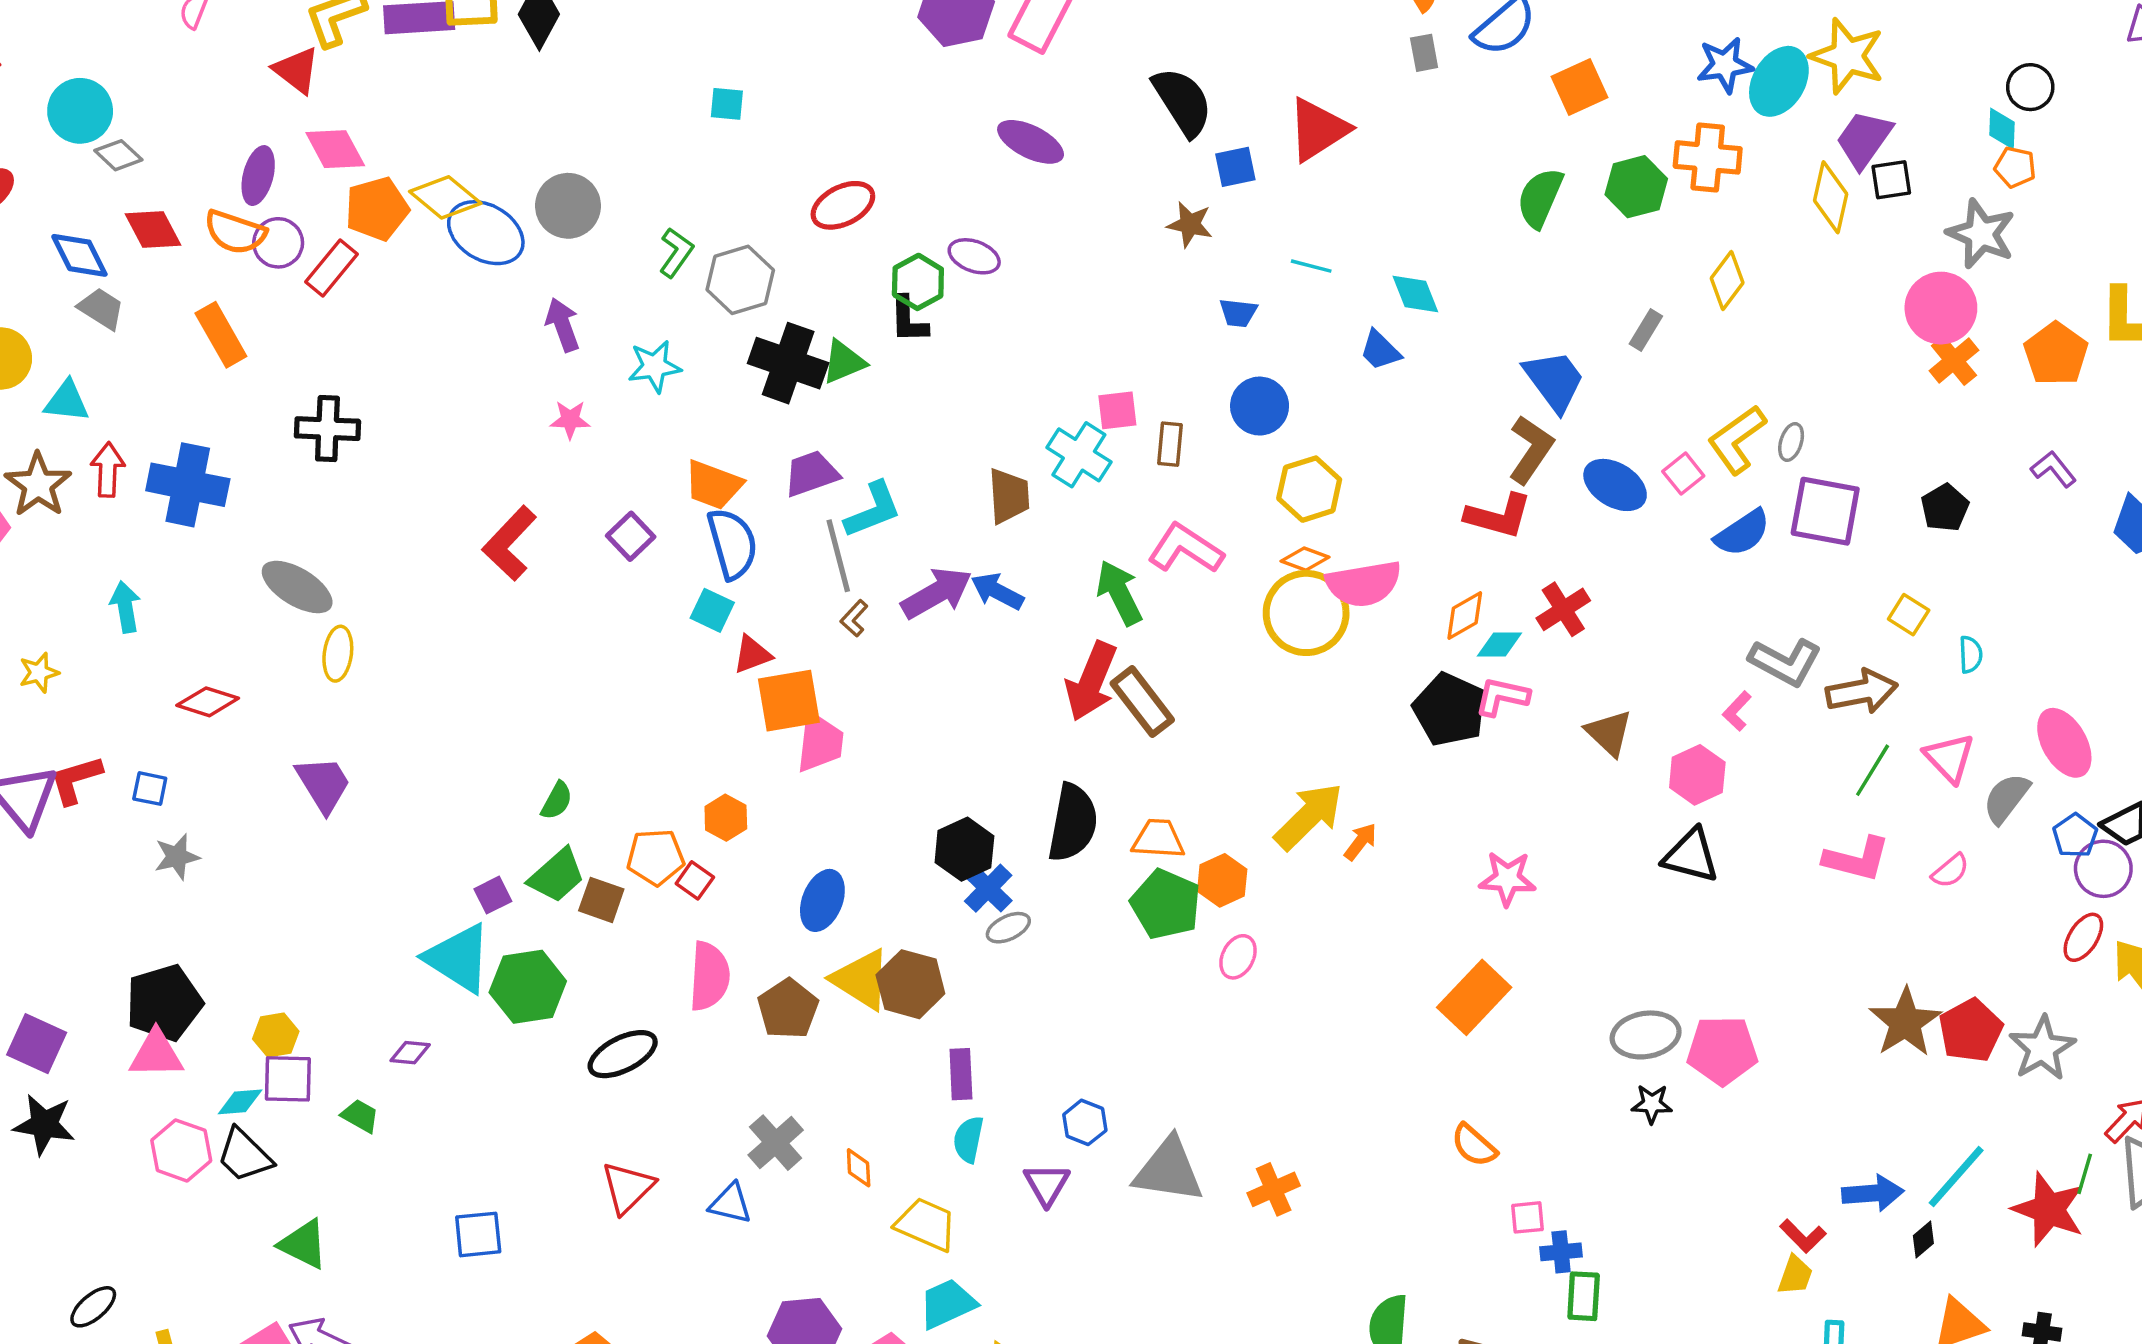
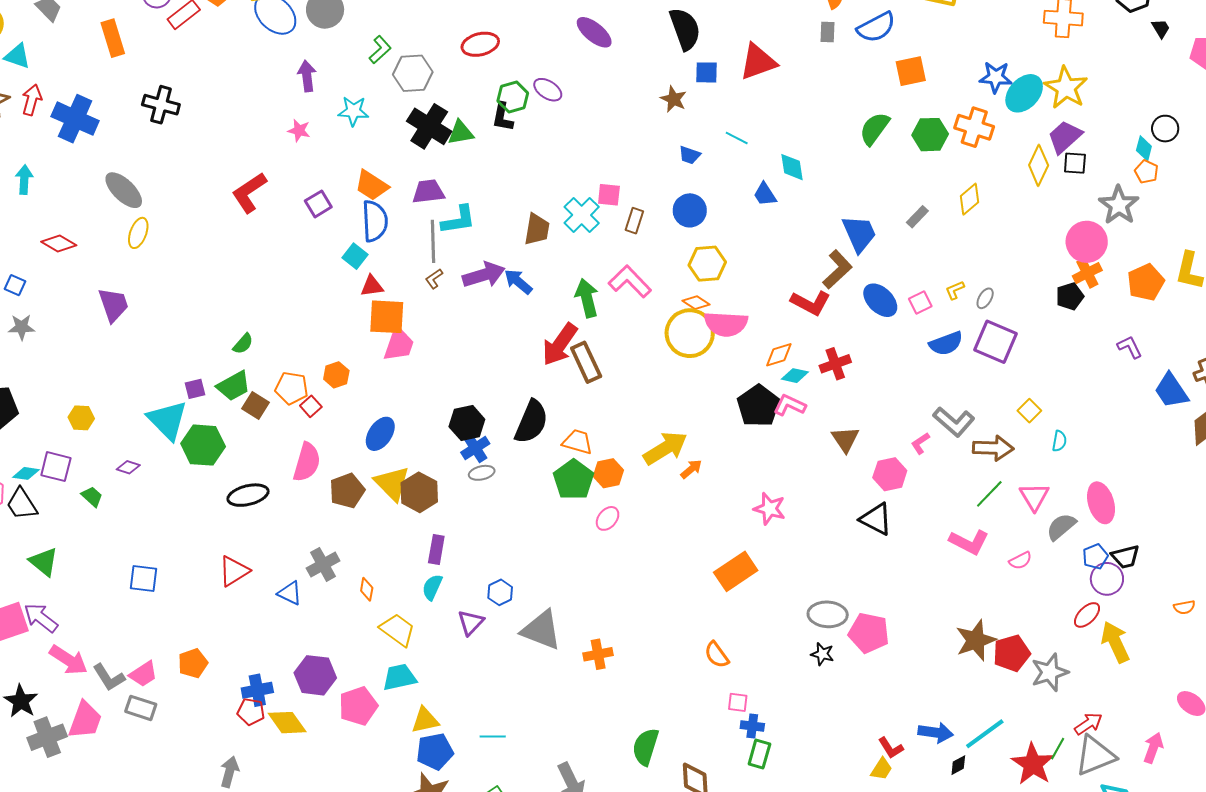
yellow L-shape: (1737, 440) -> (955, 290), size x0.5
black pentagon: (1945, 508) -> (1070, 296), moved
yellow hexagon: (276, 1035) -> (81, 418), moved

